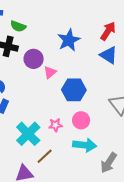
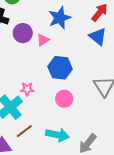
pink triangle: (50, 72) -> (43, 40), moved
pink star: (55, 125) -> (27, 89), moved
cyan arrow: (85, 145) -> (57, 135), moved

